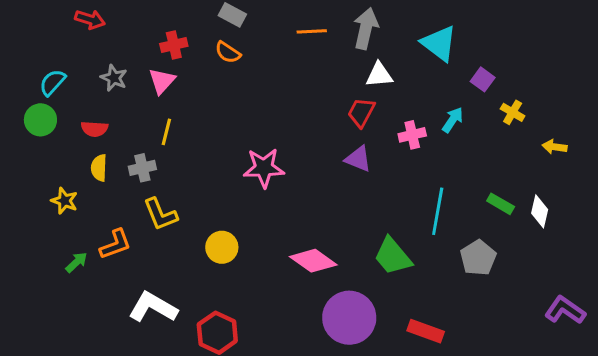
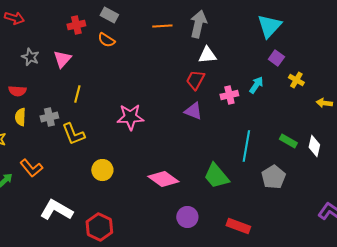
cyan triangle: (439, 43) -> (269, 26), moved, turned 36
red cross: (174, 45) -> (76, 25), moved
yellow line: (166, 132) -> (77, 94), moved
yellow L-shape: (160, 214) -> (73, 134), moved
orange L-shape: (115, 244) -> (31, 168), turned 70
purple circle: (349, 318) -> (187, 217), size x0.6

